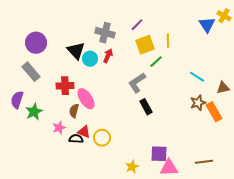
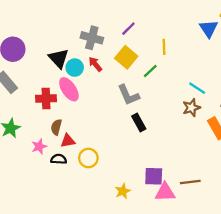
yellow square: (145, 45) -> (126, 57), moved, turned -30
red arrow: (108, 56) -> (95, 64), turned -64
gray L-shape: (137, 83) -> (128, 95), turned -80
pink ellipse: (86, 99) -> (69, 89), moved
brown star: (198, 103) -> (191, 108), moved
red triangle: (84, 132) -> (68, 141), moved, turned -32
brown line: (204, 162) -> (190, 182), moved

